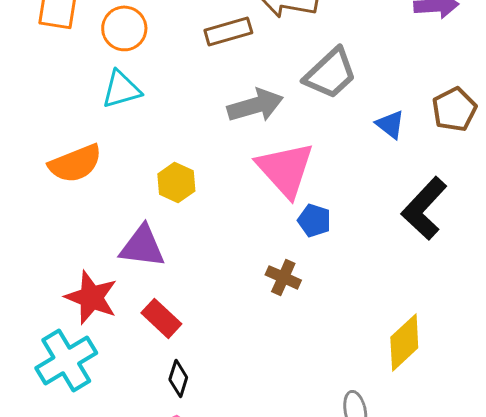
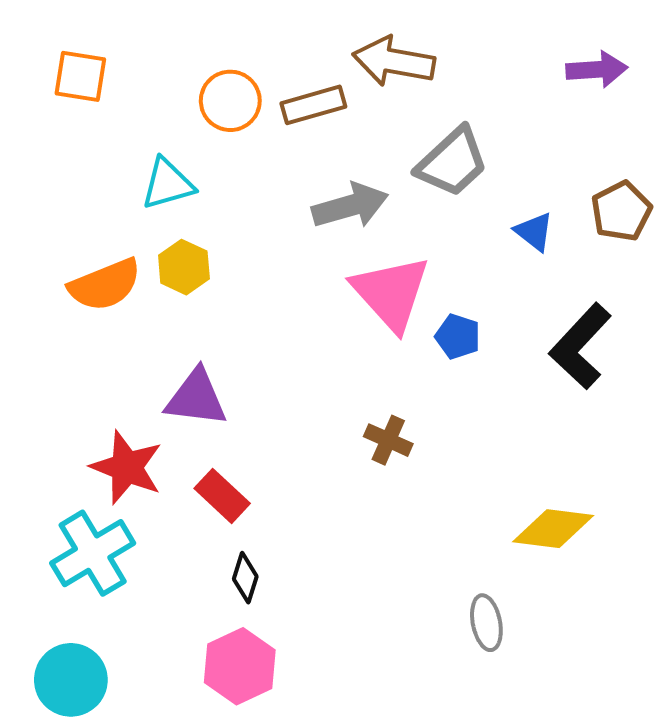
orange circle: (124, 28) -> (230, 101), moved
yellow hexagon: (176, 182) -> (184, 267), moved
blue pentagon: (314, 220) -> (458, 337), moved
yellow diamond: (404, 342) -> (553, 529), turned 50

